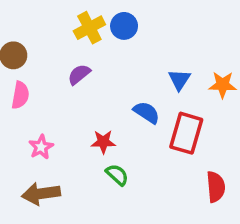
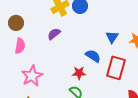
red star: (103, 142) -> (79, 73), moved
pink star: (41, 147) -> (32, 76), size x1.5

